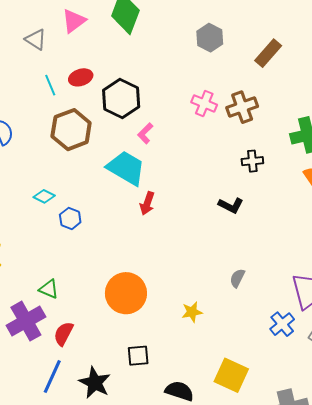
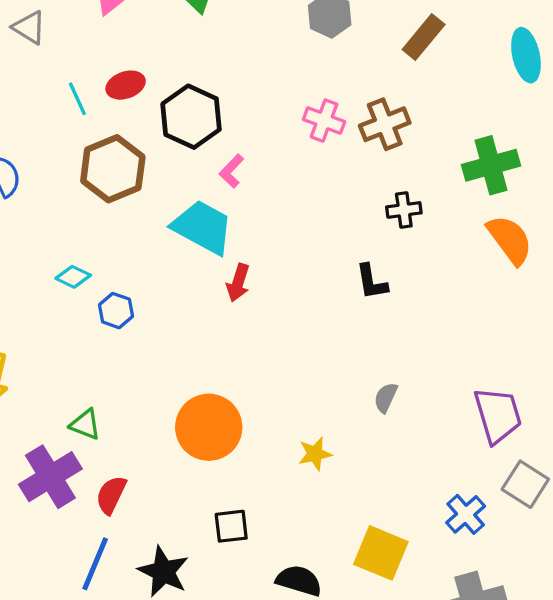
gray triangle: (36, 40) -> (29, 27), moved
black L-shape: (231, 205) -> (372, 282), turned 55
blue cross: (282, 324) -> (466, 514), moved

